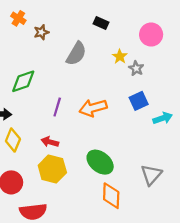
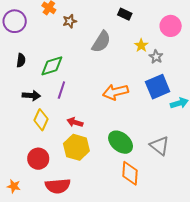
blue square: (139, 101) -> (158, 87), size x1.4
purple line: (57, 107) -> (61, 90), moved
gray triangle: (151, 175) -> (159, 146), moved, turned -35

